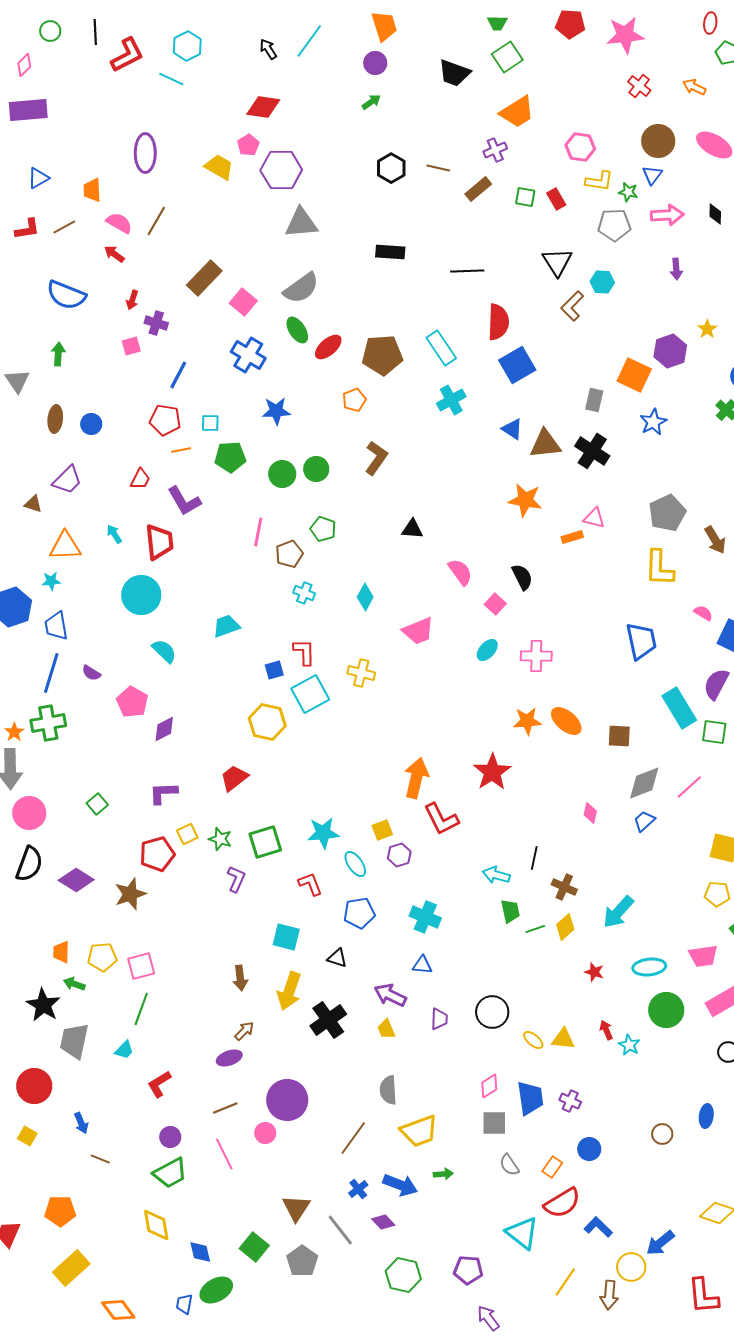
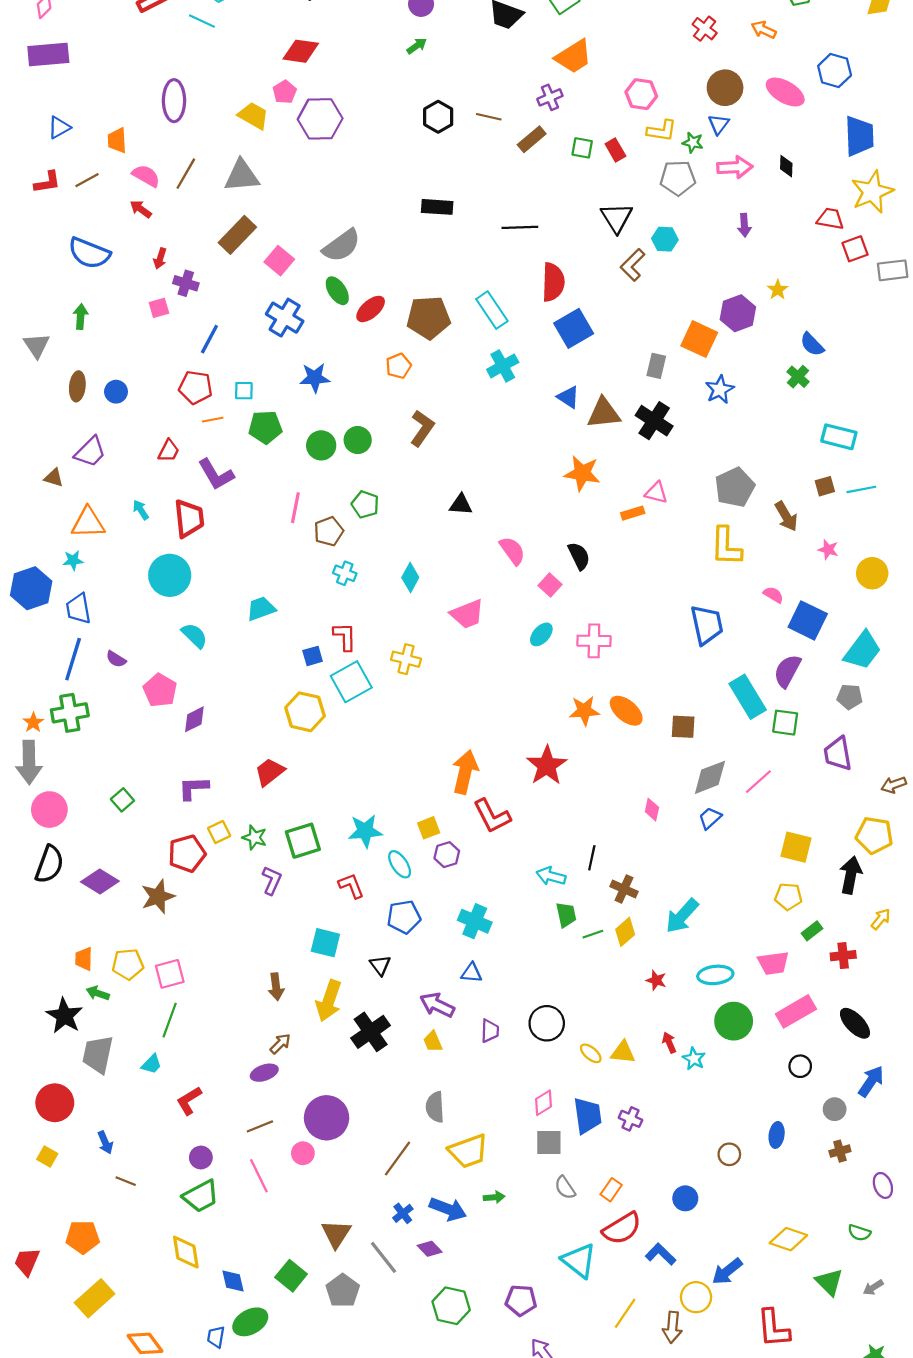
gray triangle: (301, 223) -> (242, 176), moved
black triangle: (337, 958) -> (380, 965), turned 35
blue circle: (589, 1149) -> (685, 1198), moved

